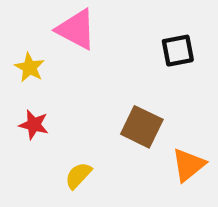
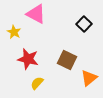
black square: (178, 51) -> (84, 24), turned -35
red star: (34, 125) -> (28, 59), moved, size x1.5

